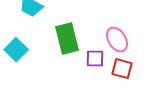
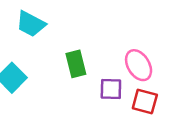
green rectangle: (67, 39) -> (76, 64), size x0.7

